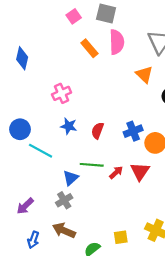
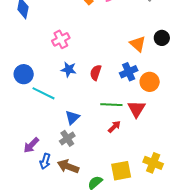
orange triangle: (144, 75) -> (138, 44), moved
green line: (92, 165) -> (111, 105), moved
red arrow: (116, 172) -> (114, 127), moved
yellow square: (121, 237) -> (121, 171), size x1.5
blue arrow: (33, 240) -> (45, 161), moved

